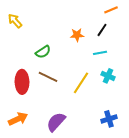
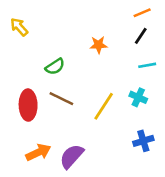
black line: (102, 30) -> (141, 36), moved
cyan line: (100, 53) -> (147, 65), moved
orange arrow: (18, 119) -> (38, 152), moved
blue cross: (109, 119) -> (143, 141), moved

